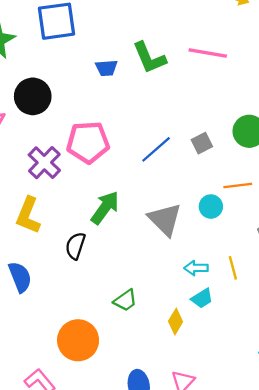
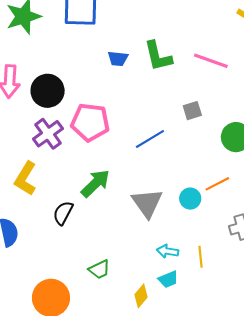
black circle: (33, 96) -> (48, 91), moved
gray square: (202, 143) -> (192, 111), moved
orange line: (238, 186) -> (217, 184), turned -30

